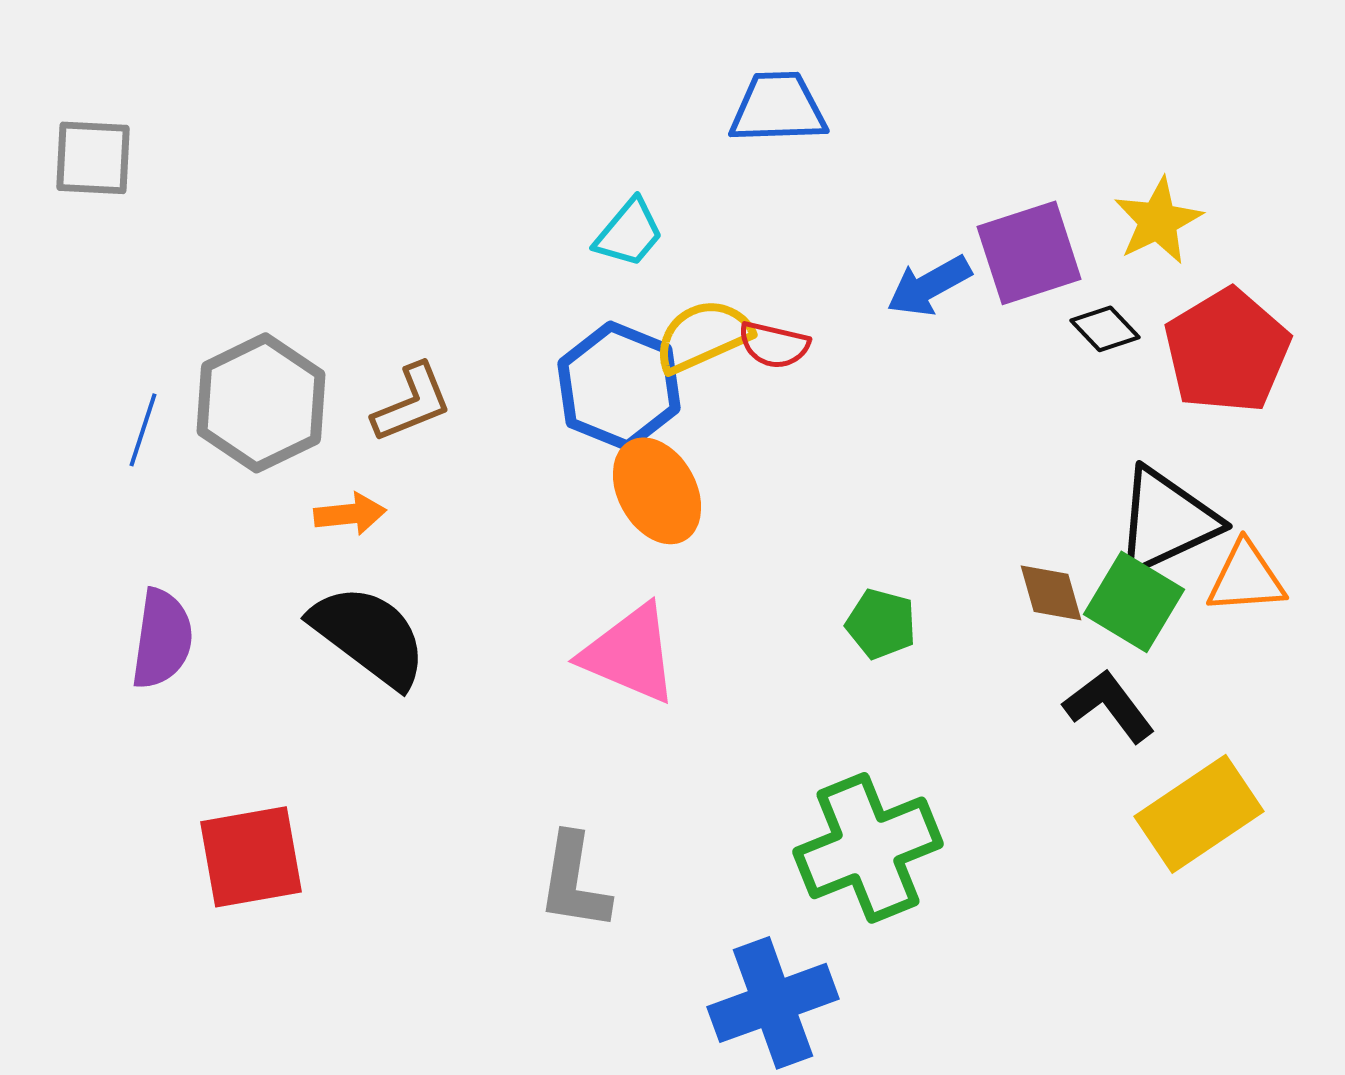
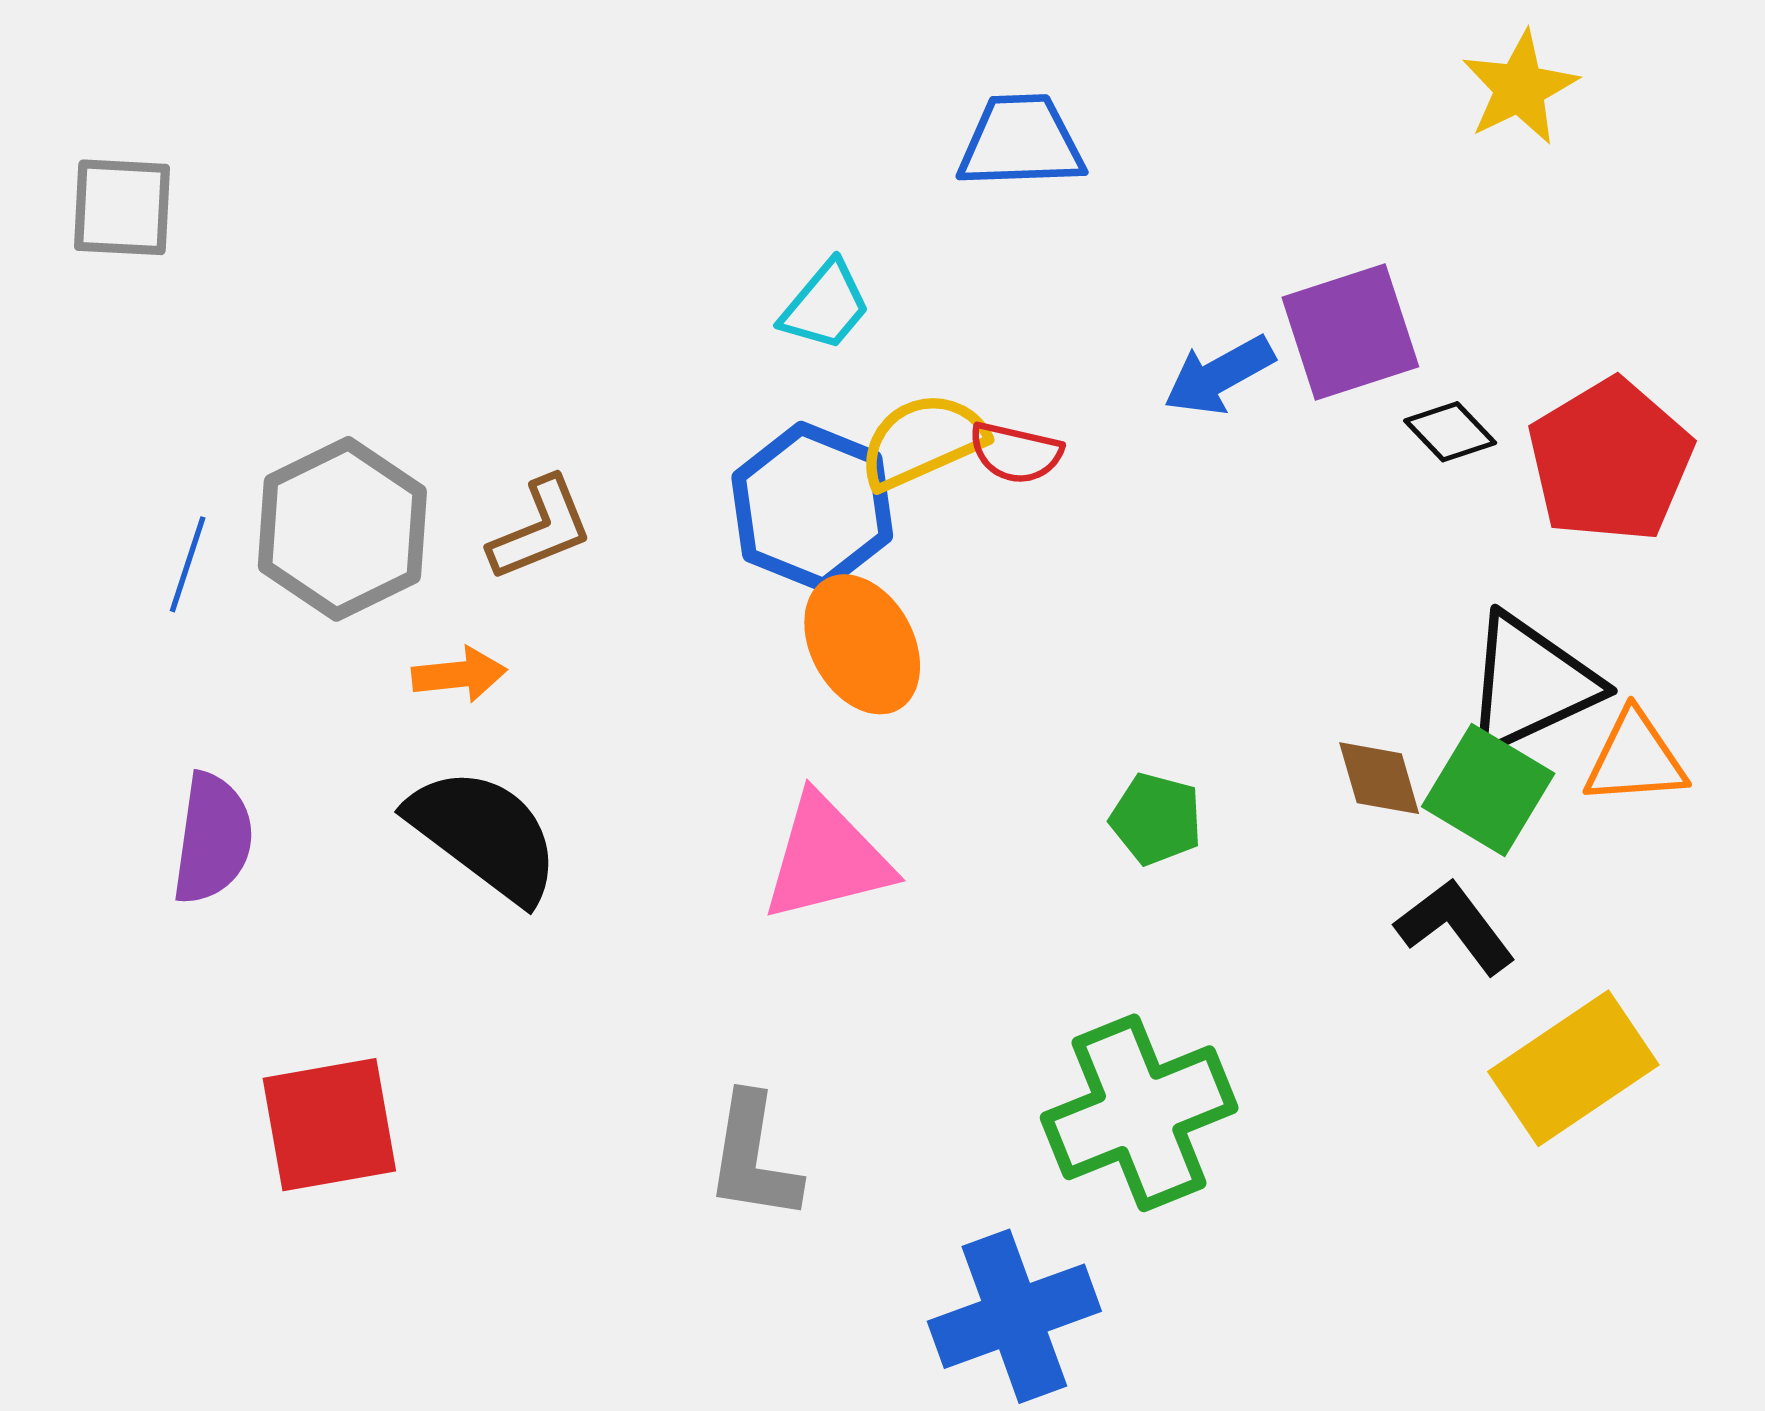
yellow star: (1158, 221) -> (1520, 88), moved
pink triangle: (630, 654) -> (827, 858), turned -37

